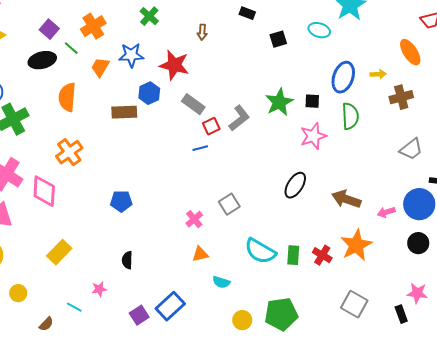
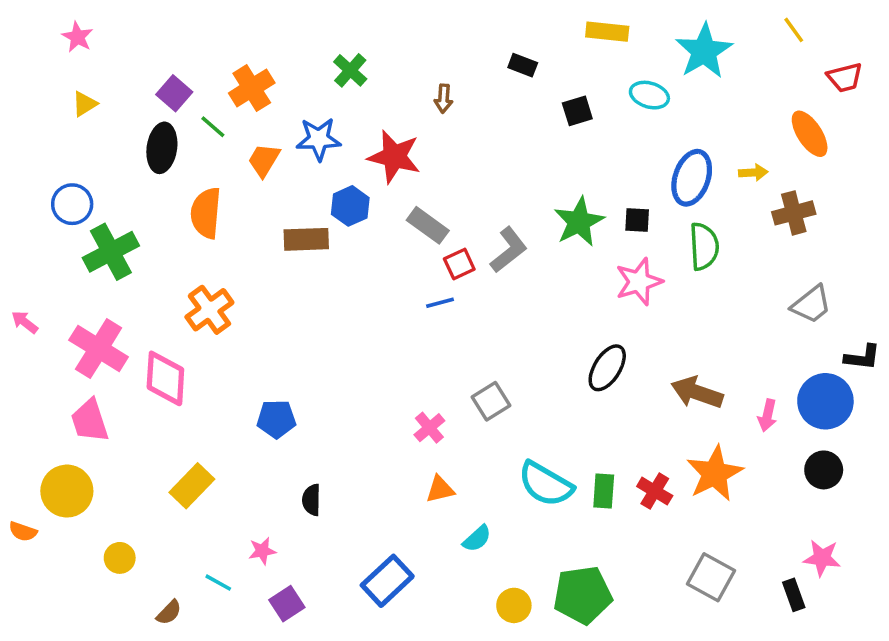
black ellipse: (42, 60) -> (162, 148), turned -68
blue pentagon: (121, 201) -> (276, 419), moved
pink arrow: (386, 212) -> (767, 415), turned -60
cyan semicircle: (221, 282) -> (477, 539), turned -60
purple square: (139, 315) -> (287, 604), moved

